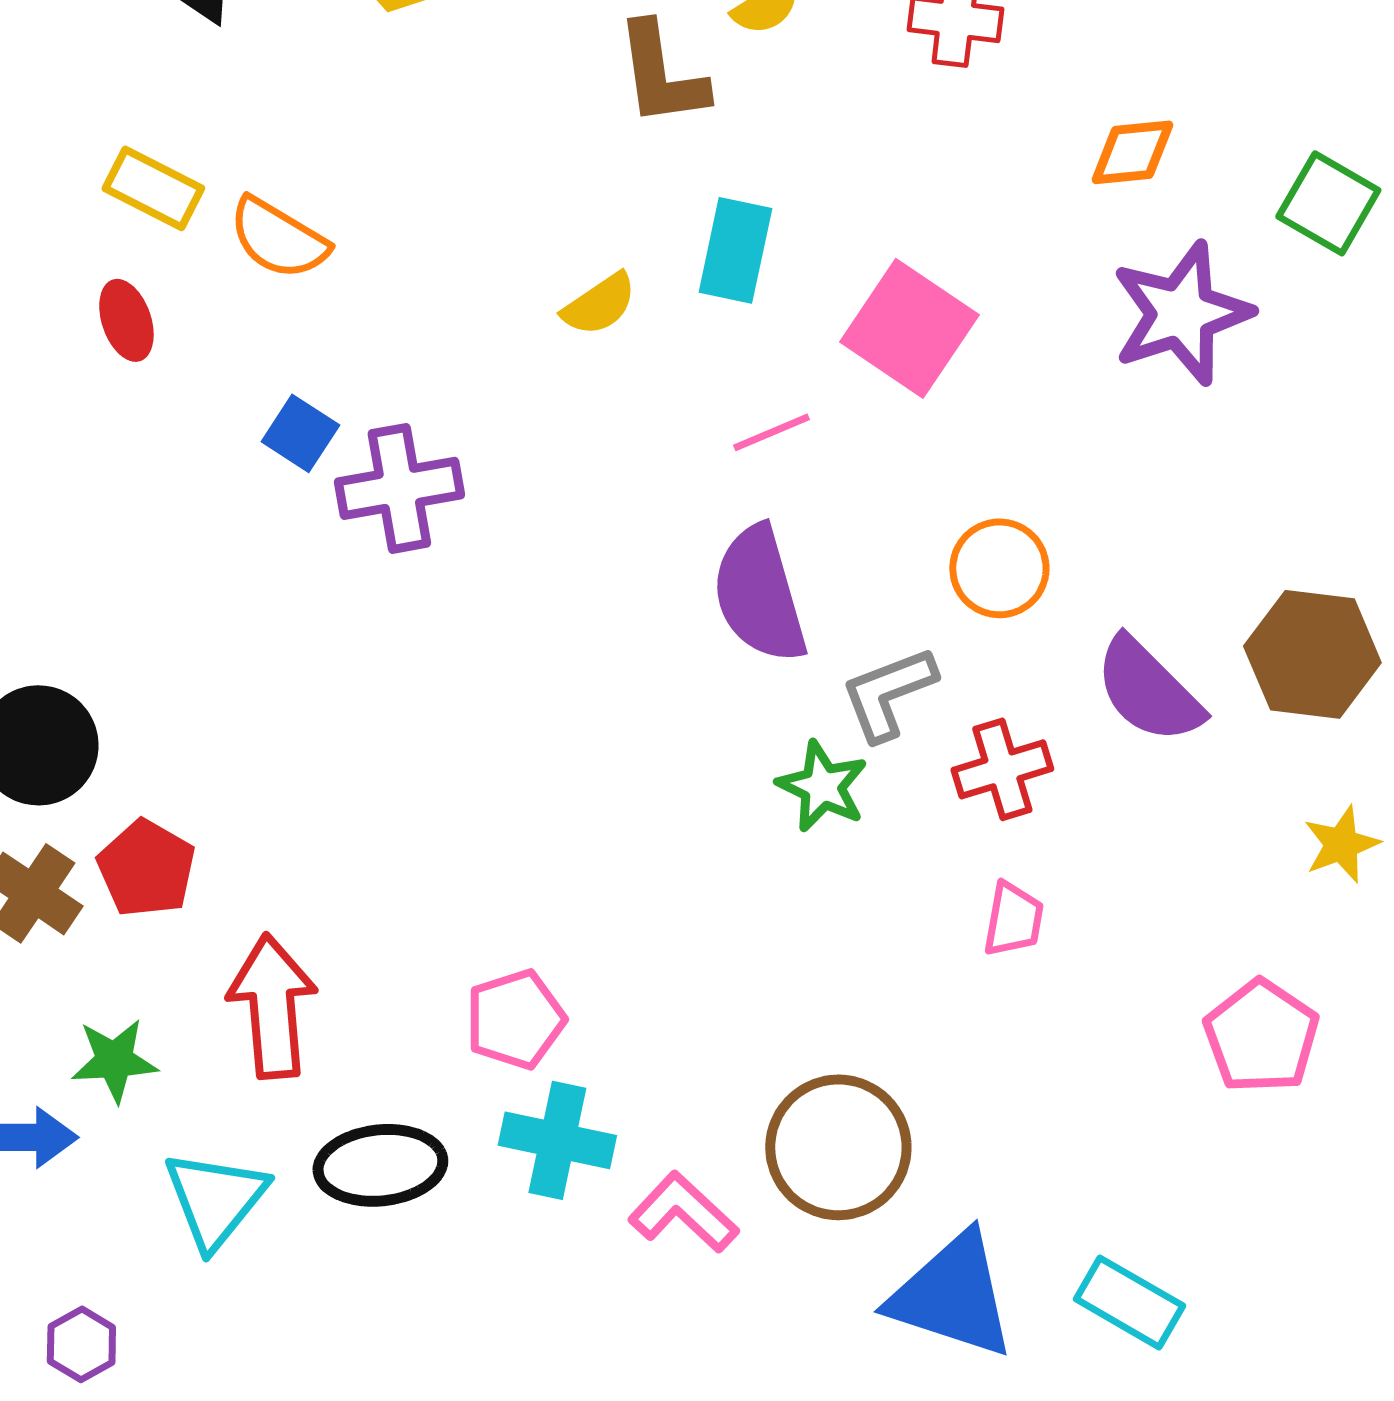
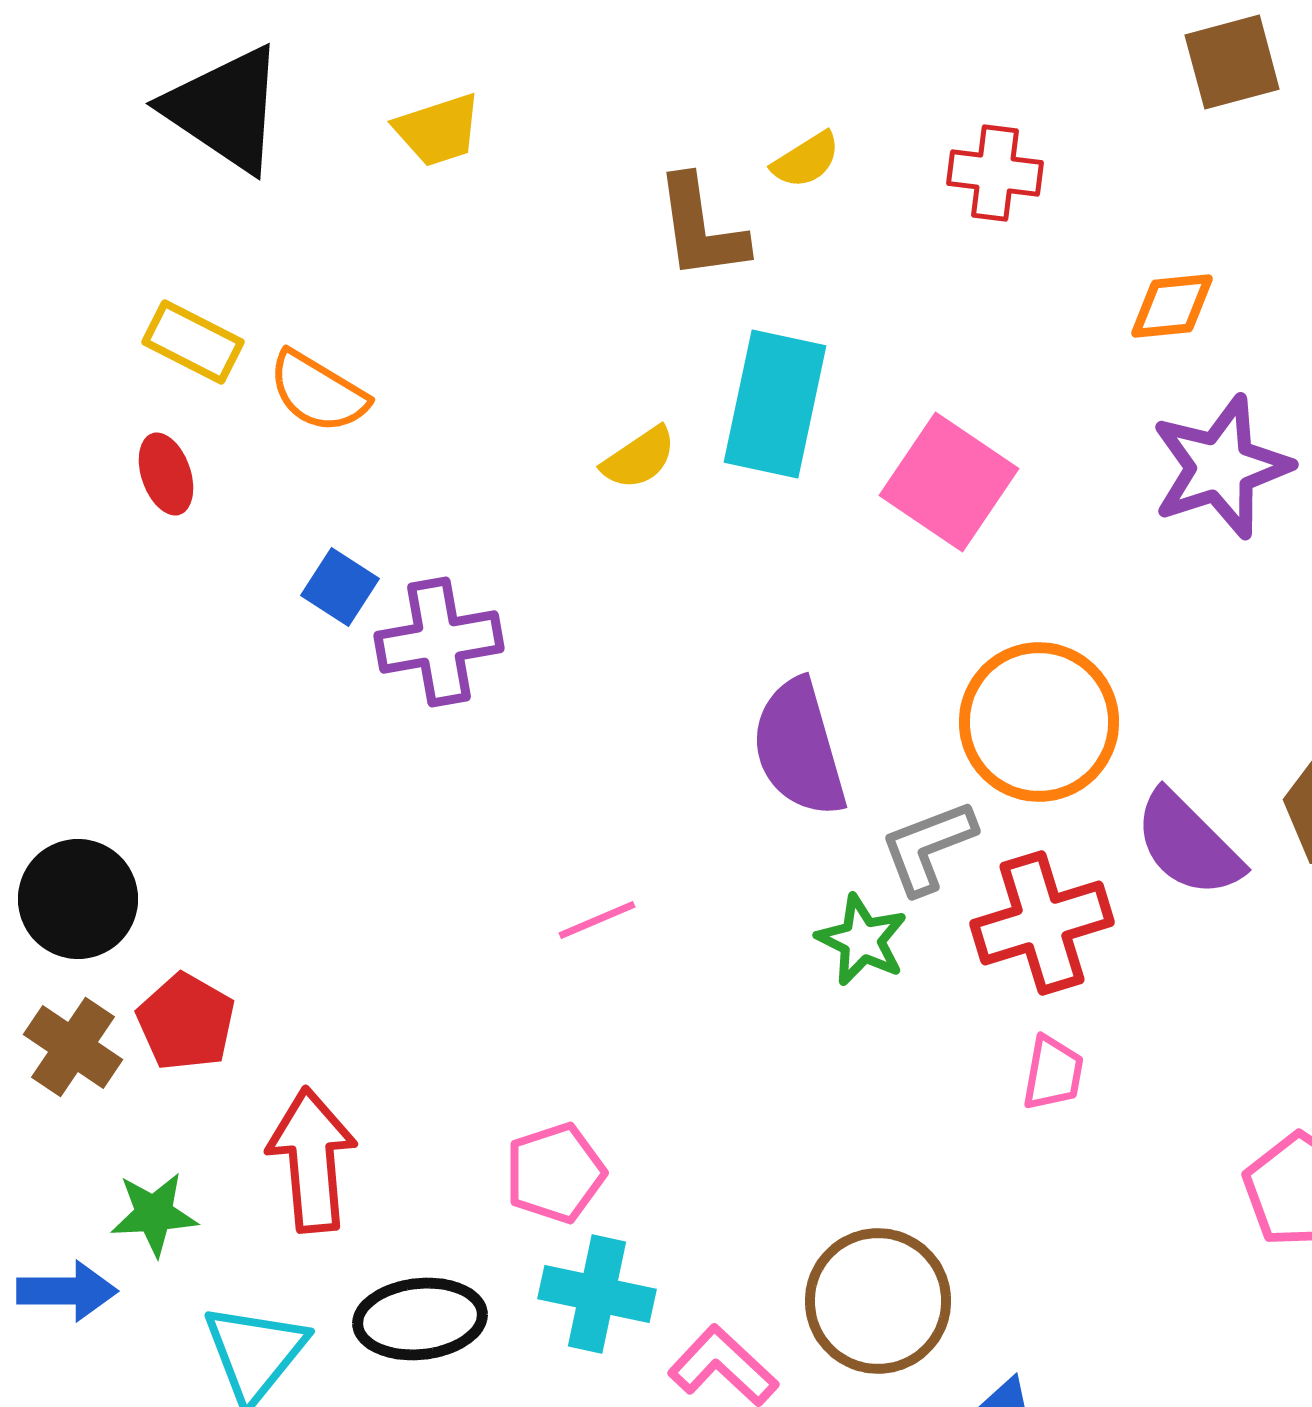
cyan rectangle: (735, 250) -> (775, 404), size x1.4
pink line: (771, 432) -> (597, 920), moved
orange circle: (999, 568) -> (1039, 722), size x1.6
red cross: (1002, 769) -> (1042, 923), size x1.4

